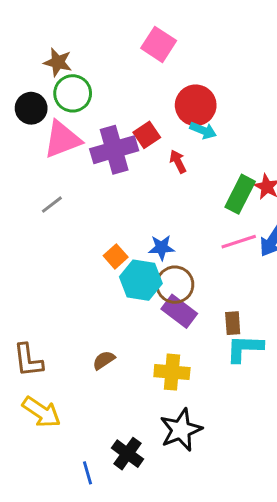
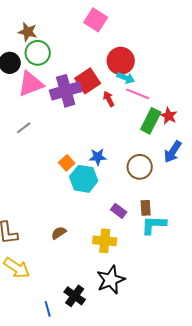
red square: (147, 135) -> (88, 81), size x1.4
pink line: (239, 242) -> (138, 94), moved, turned 40
brown circle: (175, 285) -> (140, 167), moved
purple rectangle: (179, 311) -> (119, 211), moved, size x0.7

